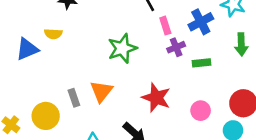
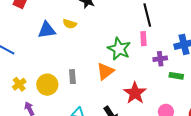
pink rectangle: (165, 26) -> (143, 39), moved
green star: (122, 48) -> (119, 49), turned 30
orange triangle: (101, 91) -> (105, 71), moved

